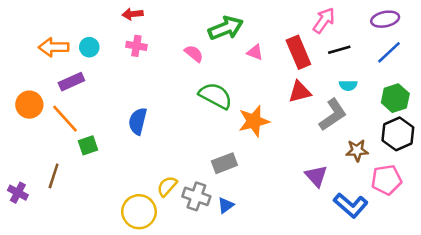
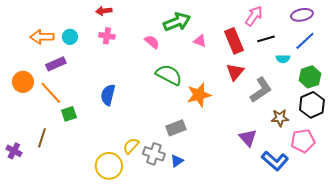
cyan semicircle: (348, 85) -> (283, 59), moved
red triangle: (300, 92) -> (235, 72), turned -36

